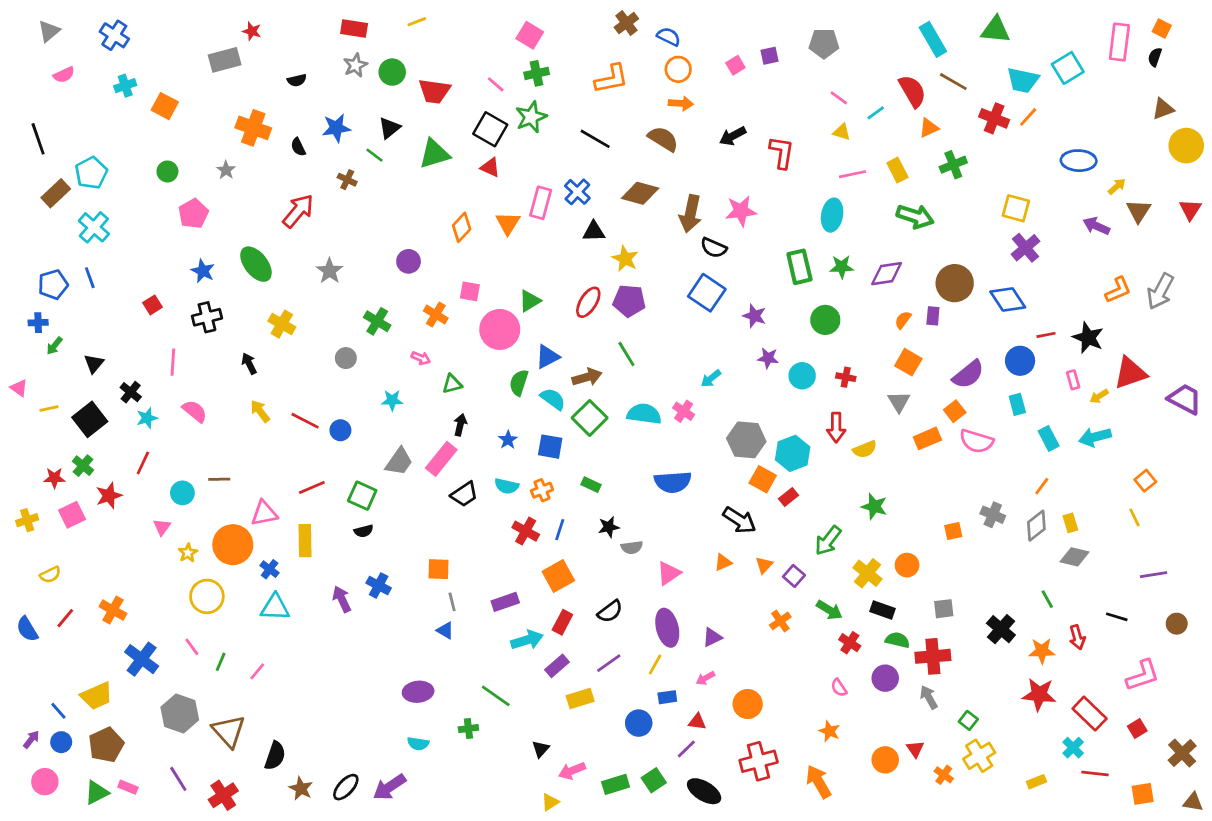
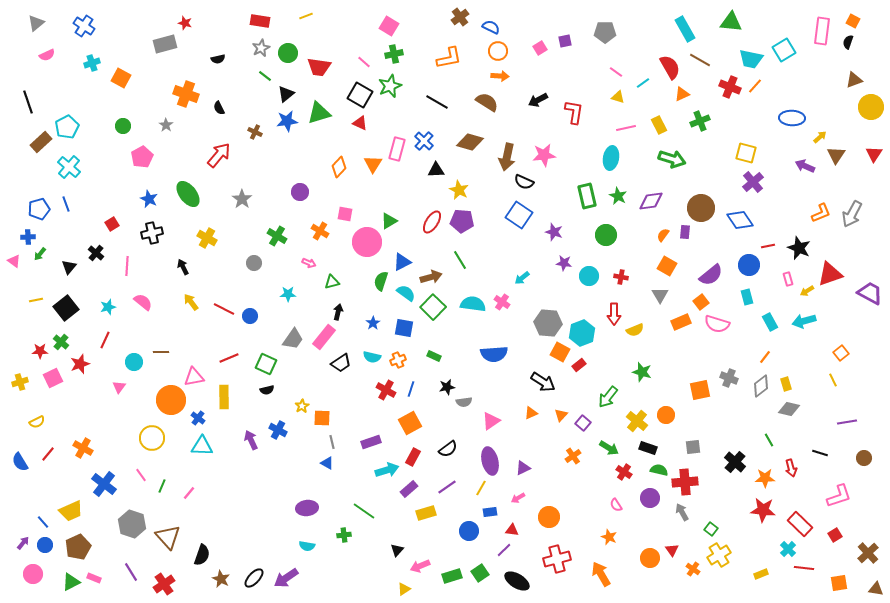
blue star: (336, 128) -> (287, 121), moved
green line: (374, 155) -> (265, 76), moved
green star: (842, 267) -> (618, 196), turned 30
pink triangle: (19, 388) -> (14, 261), moved
black cross: (131, 392) -> (96, 253), moved
orange square: (953, 531) -> (700, 390), size x1.5
yellow star: (188, 553) -> (302, 406), moved

